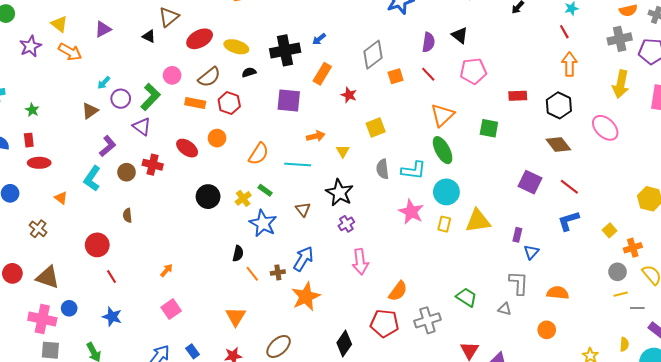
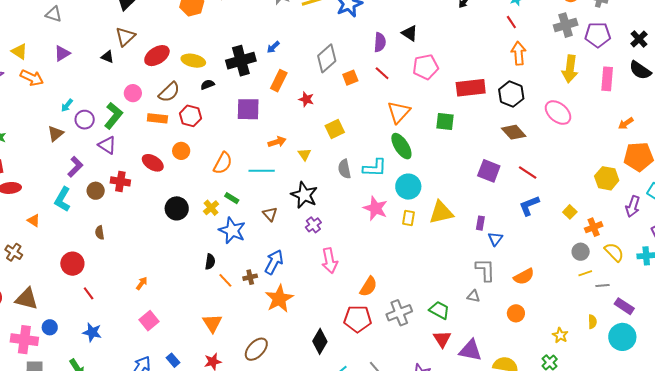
red rectangle: (518, 96) -> (471, 88), size x1.6
orange semicircle: (558, 293) -> (524, 276), turned 150
green trapezoid: (466, 297) -> (439, 310), moved

